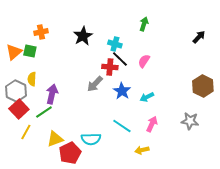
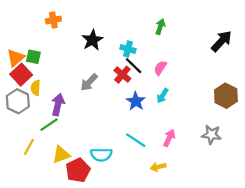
orange cross: (41, 32) -> (53, 20), moved
black arrow: (199, 37) -> (221, 41), size x1.5
red cross: (110, 67) -> (122, 75), turned 35
gray arrow: (95, 84) -> (89, 82), moved
cyan arrow: (147, 97) -> (162, 96), moved, turned -32
red square: (19, 109) -> (21, 75), moved

